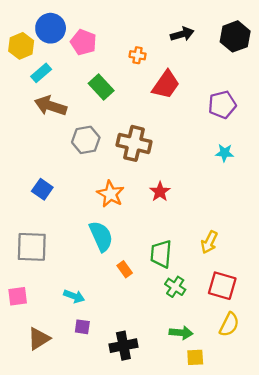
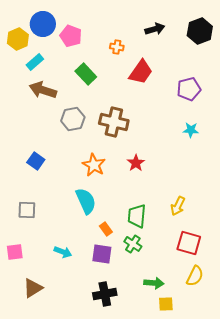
gray square: (32, 247) -> (27, 210), size x0.7
green cross: (175, 287) -> (133, 244), moved
purple square: (82, 327) -> (102, 254), moved, size x1.5

